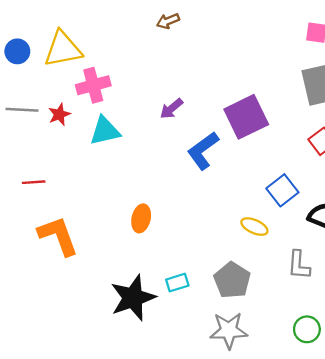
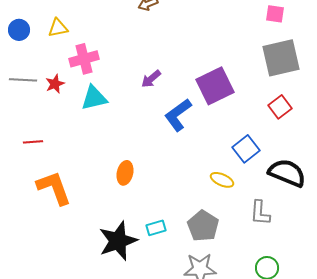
yellow triangle: (63, 49) -> (58, 28), size x0.6

